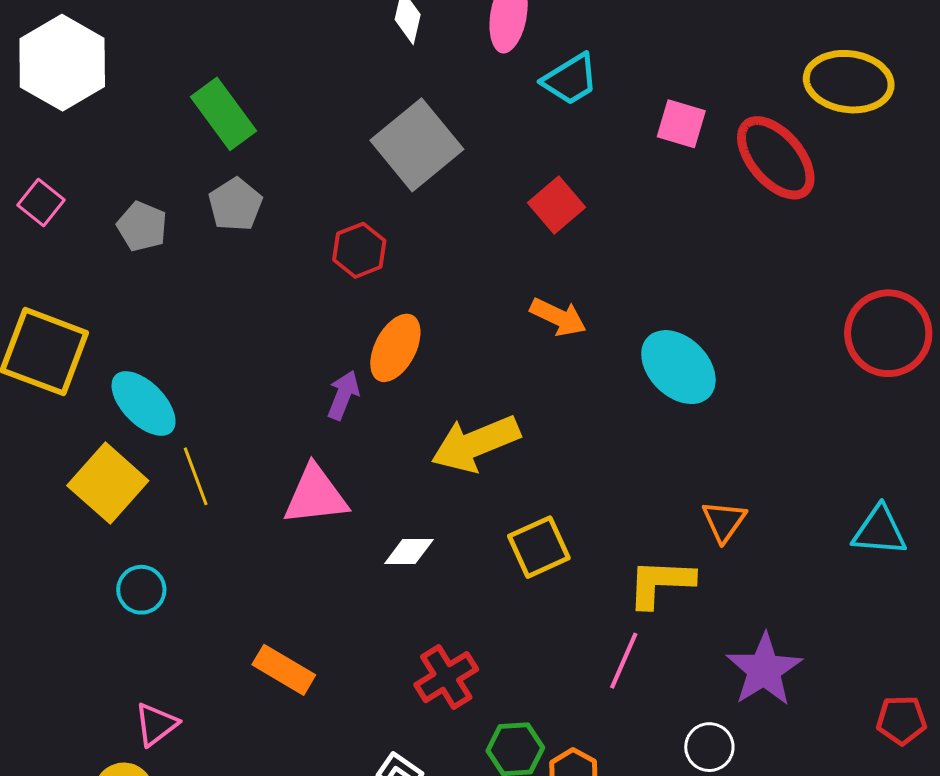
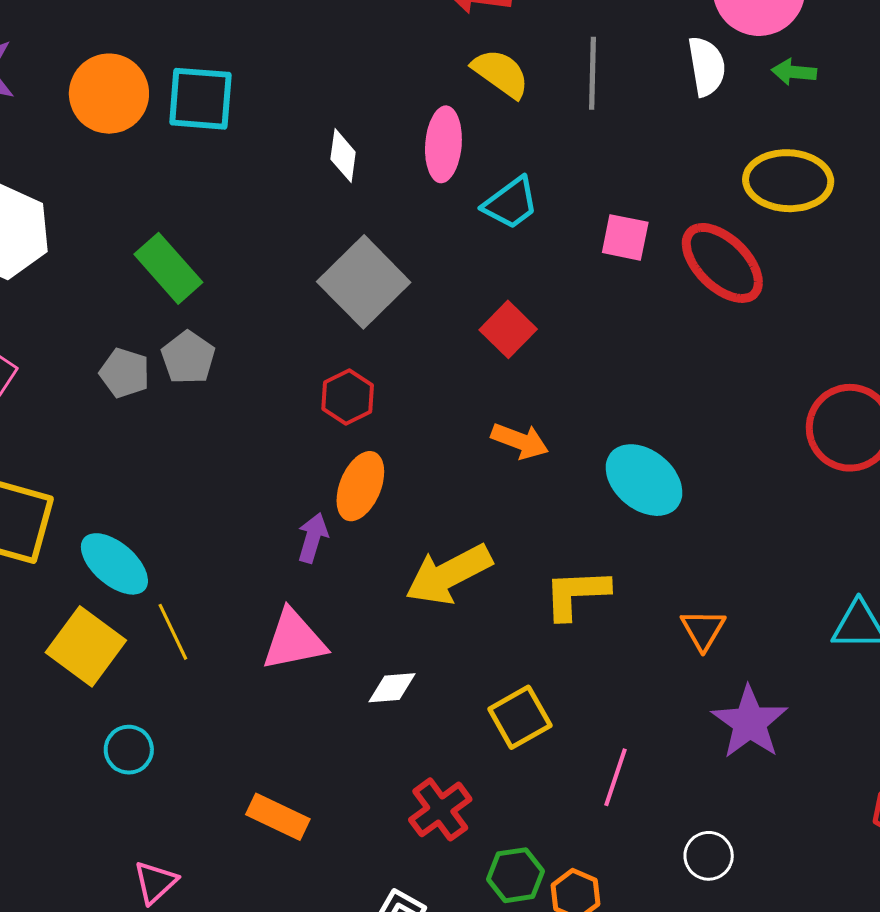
gray pentagon: (142, 226) -> (125, 373), moved
red hexagon: (359, 250) -> (348, 397), moved
yellow square: (539, 547) -> (520, 717), moved
yellow L-shape: (660, 583) -> (576, 594), moved
purple star: (764, 670) -> (750, 722), moved

